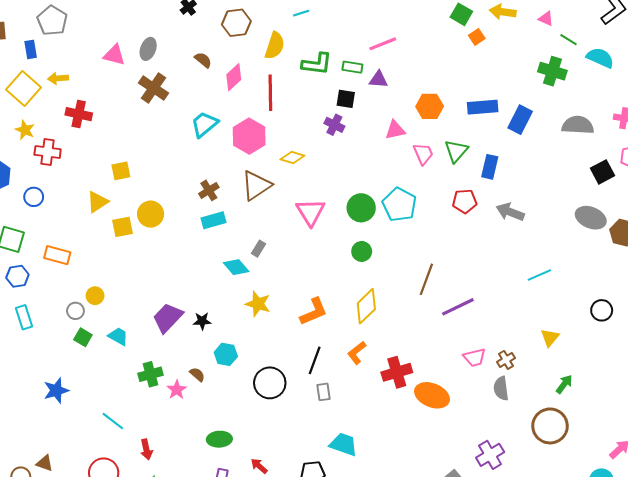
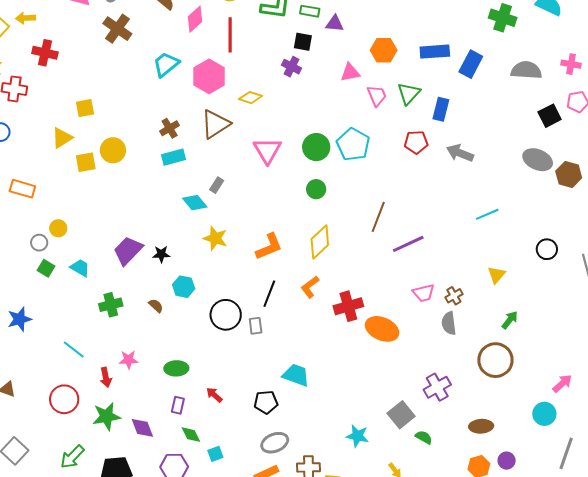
pink star: (177, 390) -> (129, 360), moved, turned 30
gray rectangle: (324, 392) -> (256, 326), moved

